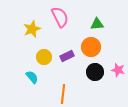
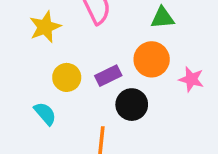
pink star: (118, 70) -> (191, 79), moved
black circle: (95, 72) -> (132, 105), moved

